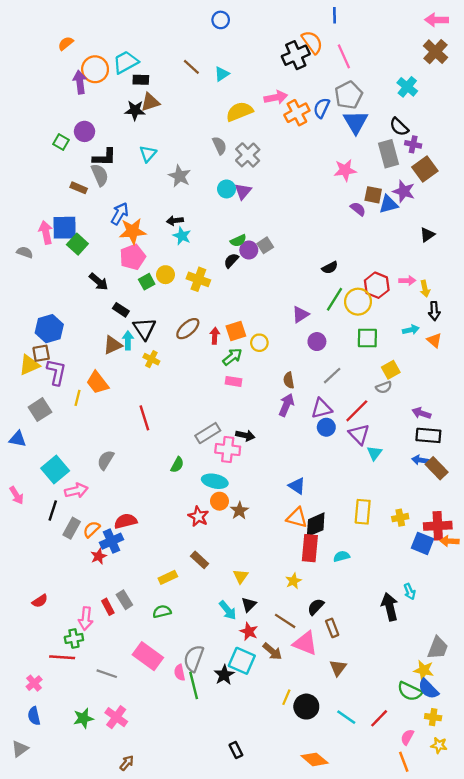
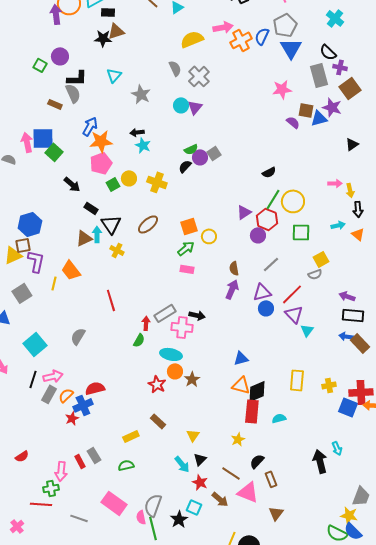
red hexagon: (377, 285) -> (267, 219), moved
red arrow: (215, 336) -> (146, 323), moved
blue triangle: (297, 486) -> (241, 358), turned -49
pink arrow: (76, 491) -> (53, 376), moved
cyan square: (242, 661) -> (194, 507), size x0.7

